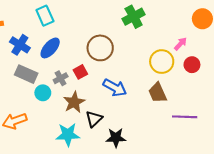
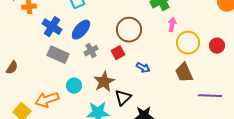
pink arrow: (180, 44) -> (172, 25), moved, turned -32
red square: (80, 72) -> (118, 53), moved
gray cross: (61, 78) -> (91, 51), moved
blue arrow: (115, 88) -> (143, 68), size x0.6
cyan circle: (43, 93) -> (74, 86), moved

